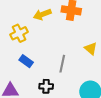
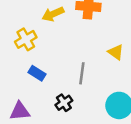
black cross: (46, 86) -> (64, 103), turned -32

